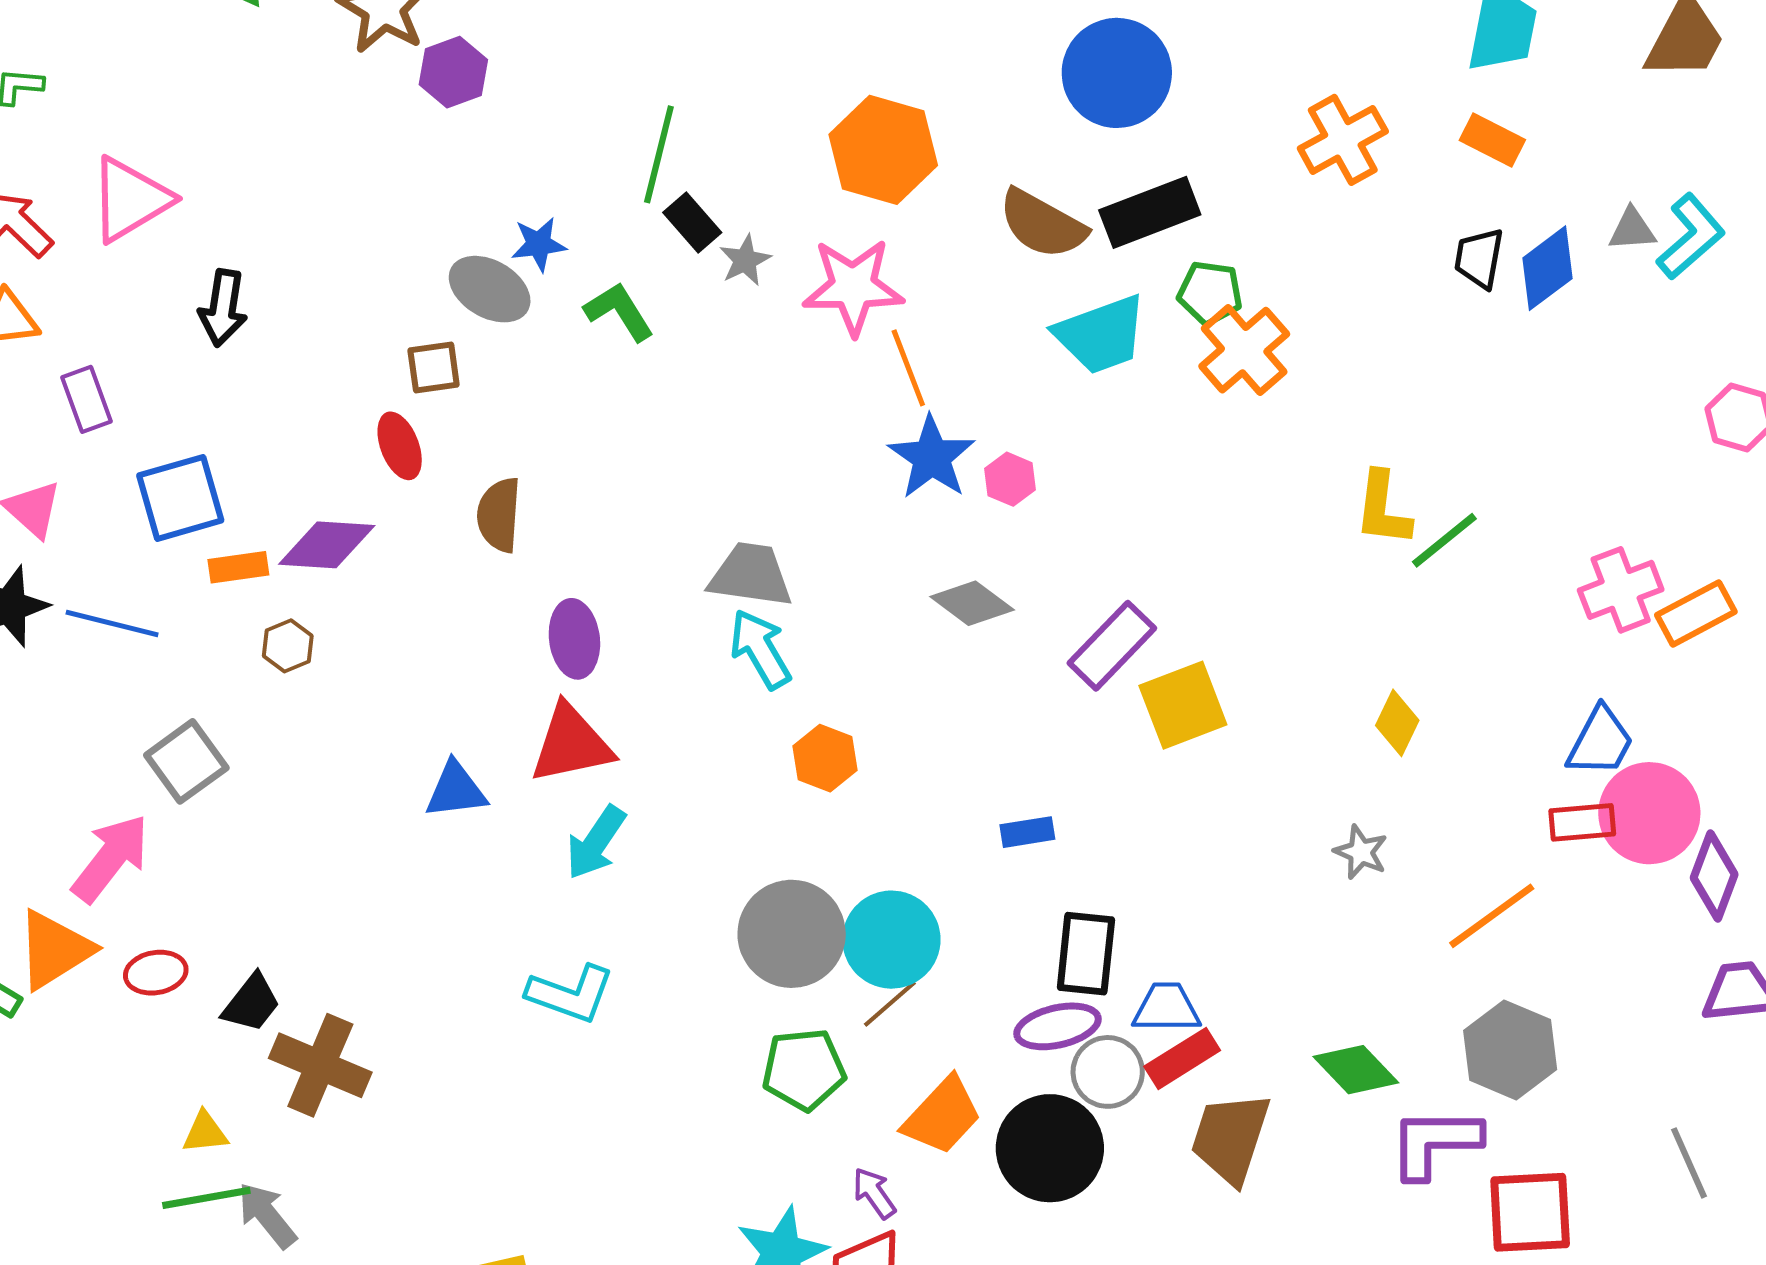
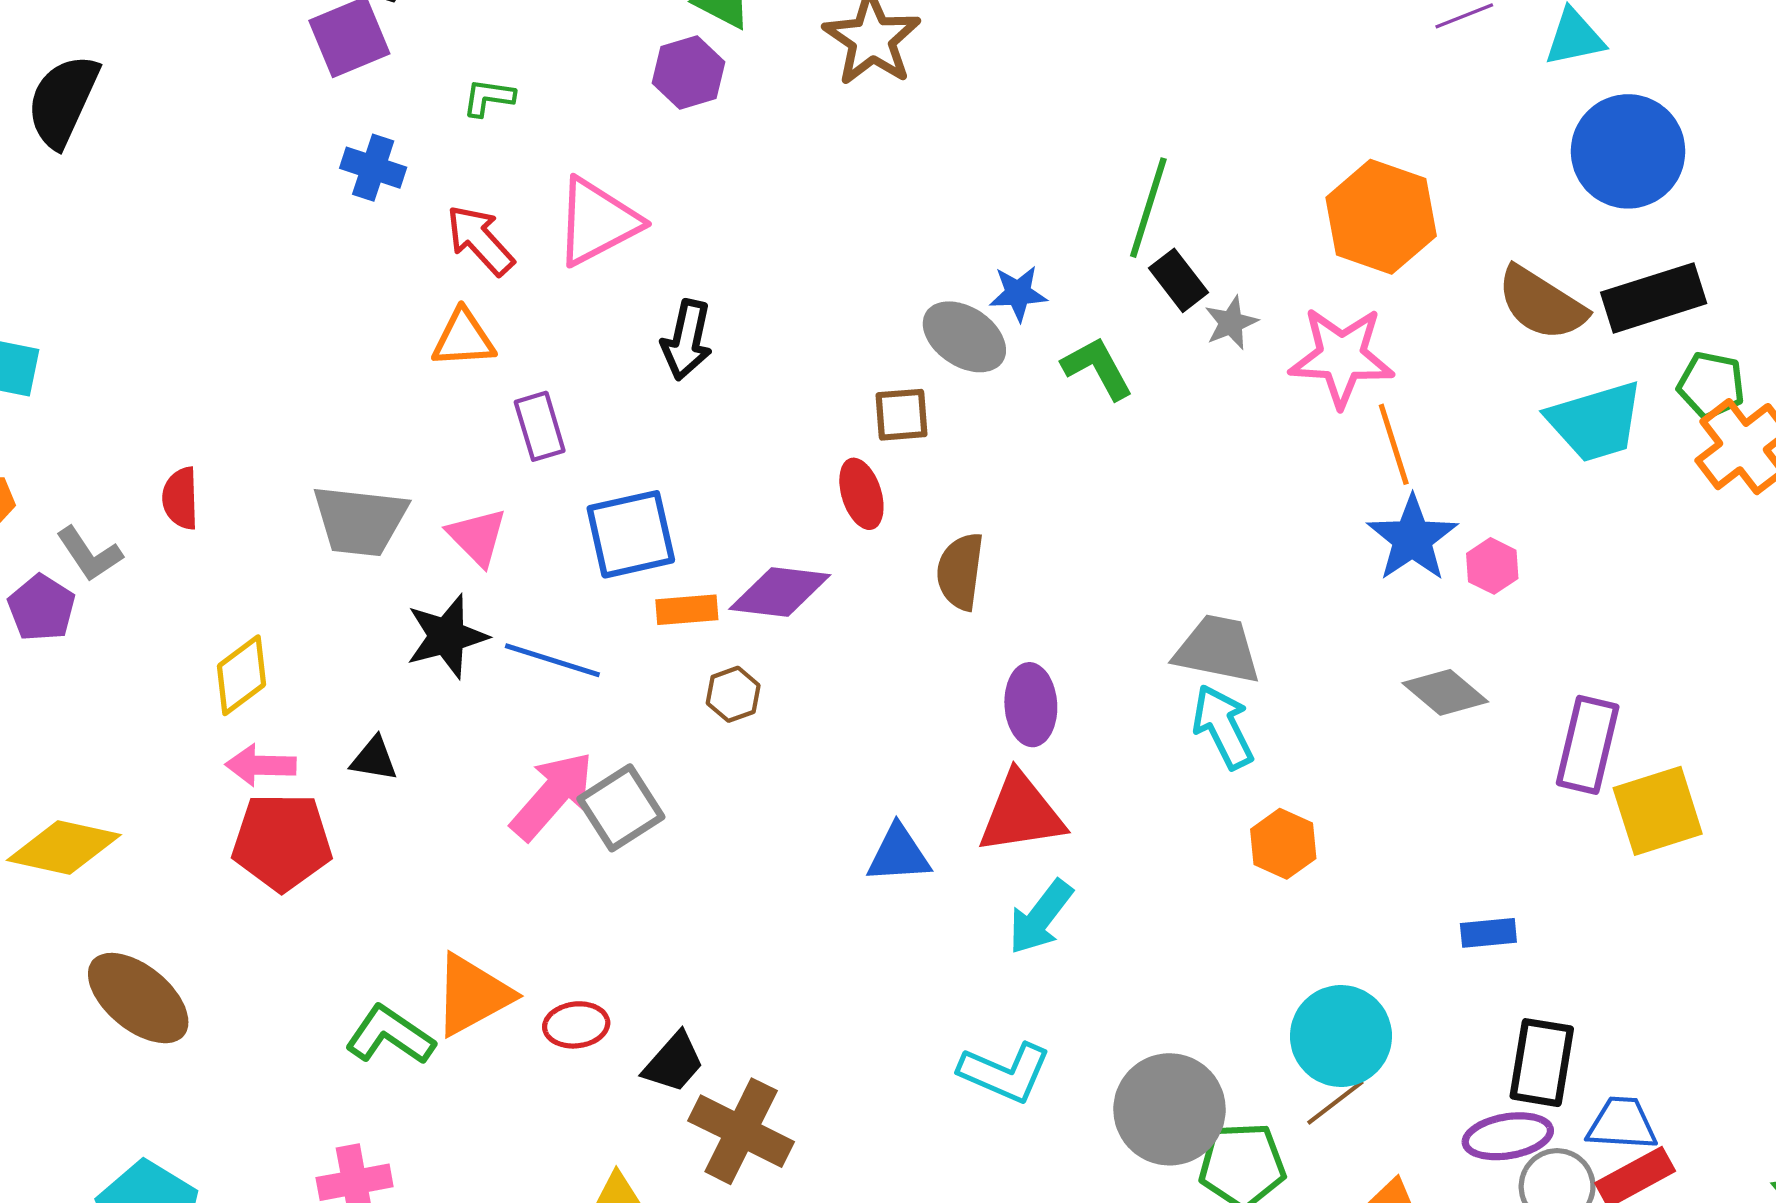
purple hexagon: (453, 72) -> (689, 72), moved
purple rectangle: (1112, 646) -> (1588, 745), turned -34
pink arrow: (111, 858) -> (552, 796), moved
gray circle: (792, 934) -> (1170, 1109), moved

